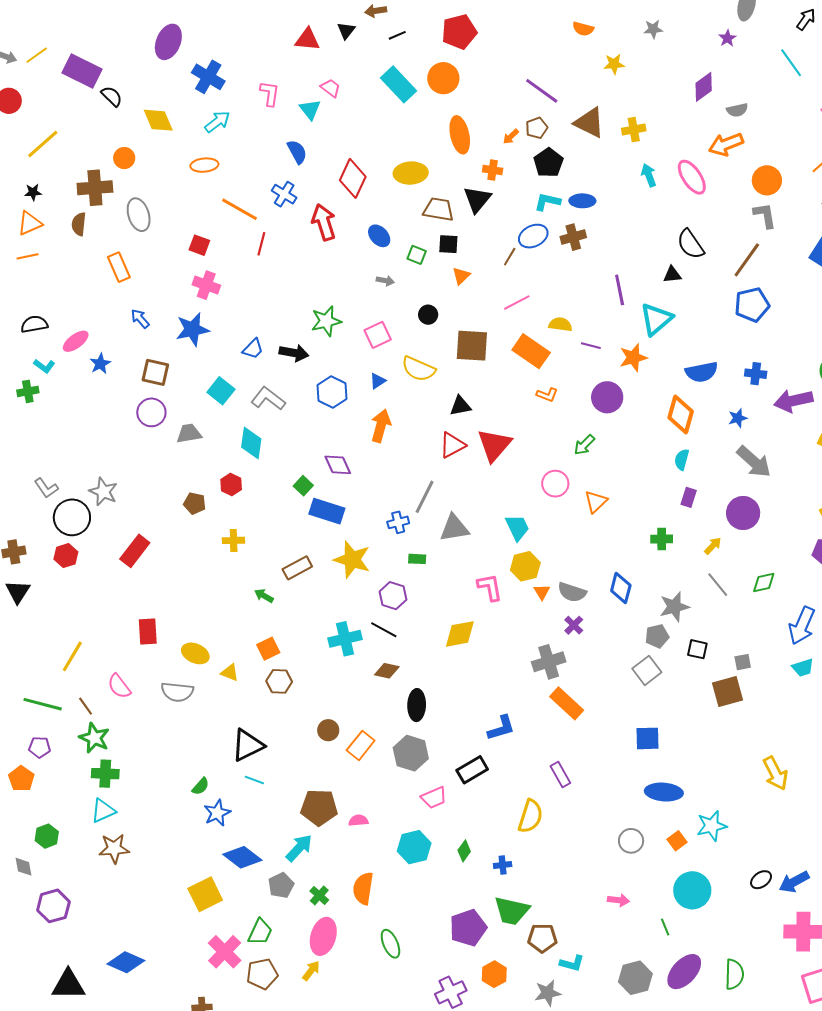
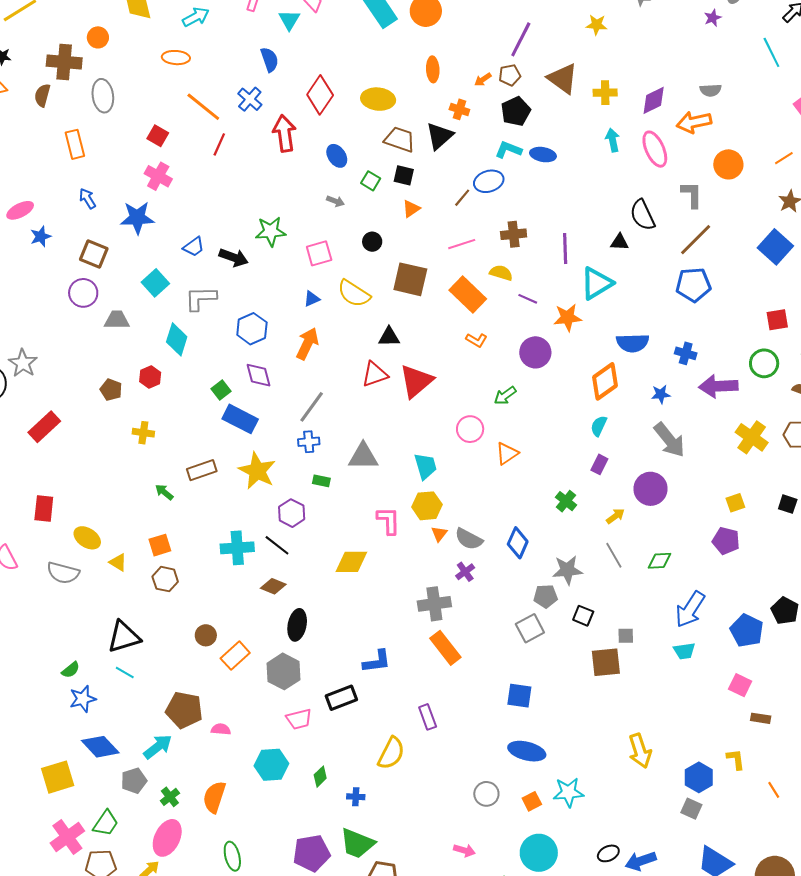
purple diamond: (704, 87) -> (654, 100), moved
purple line: (542, 91) -> (521, 39), turned 72
orange ellipse: (460, 135) -> (433, 69), size x0.7
gray L-shape: (765, 215) -> (692, 195), moved
brown cross: (573, 237) -> (514, 234), moved
blue hexagon: (332, 392) -> (252, 329), moved
gray L-shape: (268, 399) -> (201, 298), turned -48
orange diamond: (681, 414) -> (605, 381), turned 30
gray line: (425, 497) -> (312, 407), moved
green cross: (662, 539) -> (566, 501), turned 30

